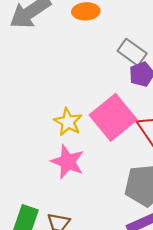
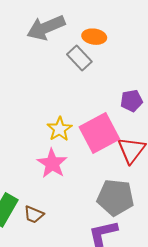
gray rectangle: (132, 52) -> (79, 58), moved

